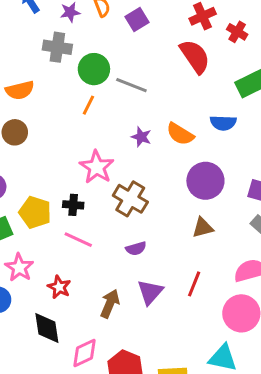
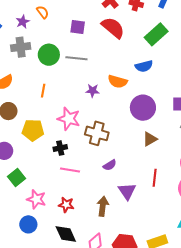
purple square: (137, 19) -> (78, 27), moved, turned -35
orange line: (88, 105) -> (43, 91), moved
yellow pentagon: (35, 212) -> (33, 130), moved

